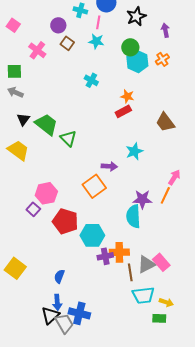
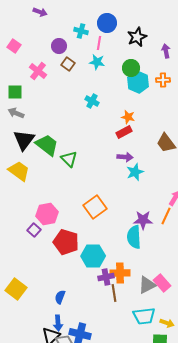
orange cross: (162, 59) -> (163, 80), turned 32
black triangle: (23, 119) -> (24, 140), size x1.6
purple arrow: (109, 166) -> (125, 157), moved
brown line: (130, 272) -> (114, 293), moved

